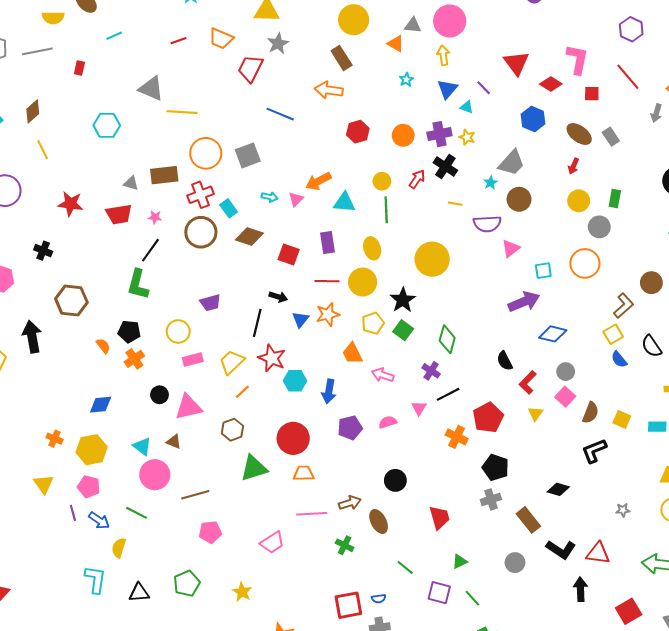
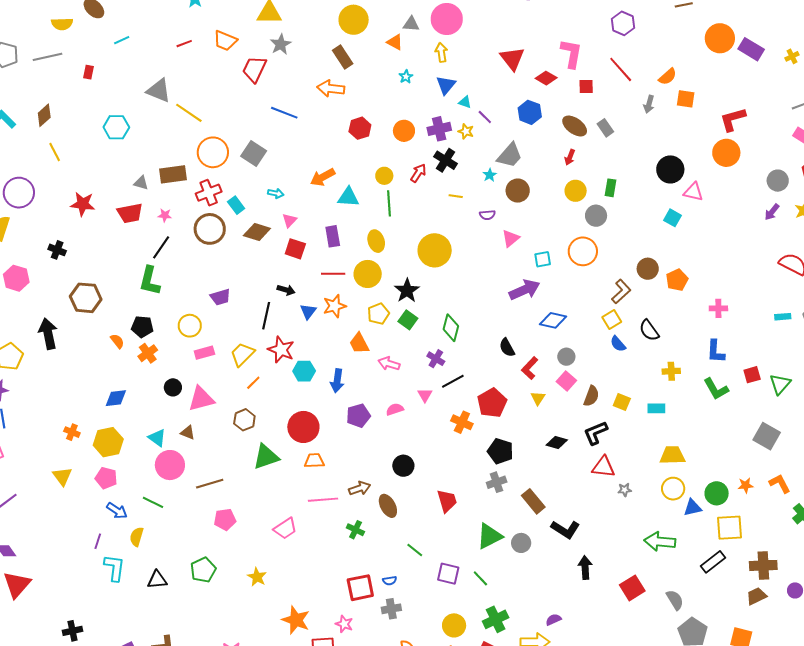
purple line: (484, 88) -> (485, 117), moved
yellow line: (182, 112) -> (189, 113), turned 32
gray square: (248, 155) -> (254, 153), turned -35
pink triangle: (296, 199) -> (289, 220), moved
purple semicircle: (487, 224) -> (487, 215), size x0.6
black diamond: (558, 489) -> (557, 443), moved
purple line: (73, 513) -> (98, 541), moved, turned 35
red triangle: (598, 553) -> (603, 467), moved
green triangle: (460, 561) -> (490, 536), moved, size x1.8

